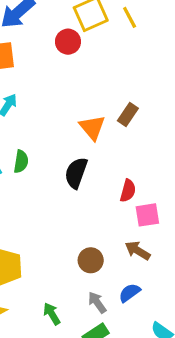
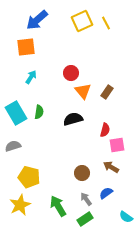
red circle: (68, 42) -> (71, 73), moved
brown rectangle: (128, 115) -> (107, 92), moved
black semicircle: (76, 173) -> (73, 119), turned 54
green arrow: (52, 314) -> (58, 206), size x1.5

